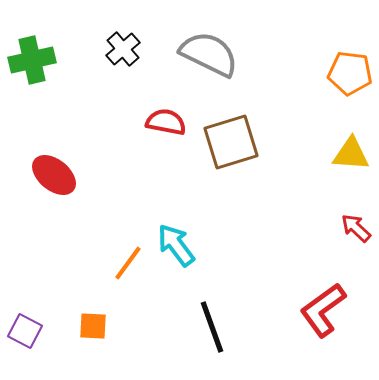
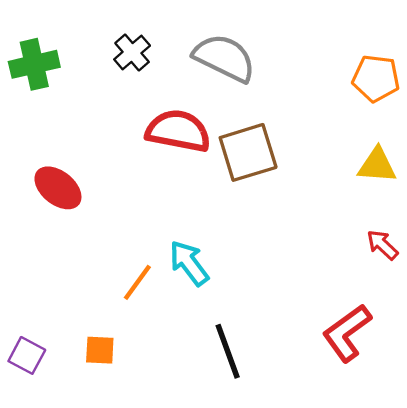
red semicircle: (166, 122) -> (178, 131), size x1.5

